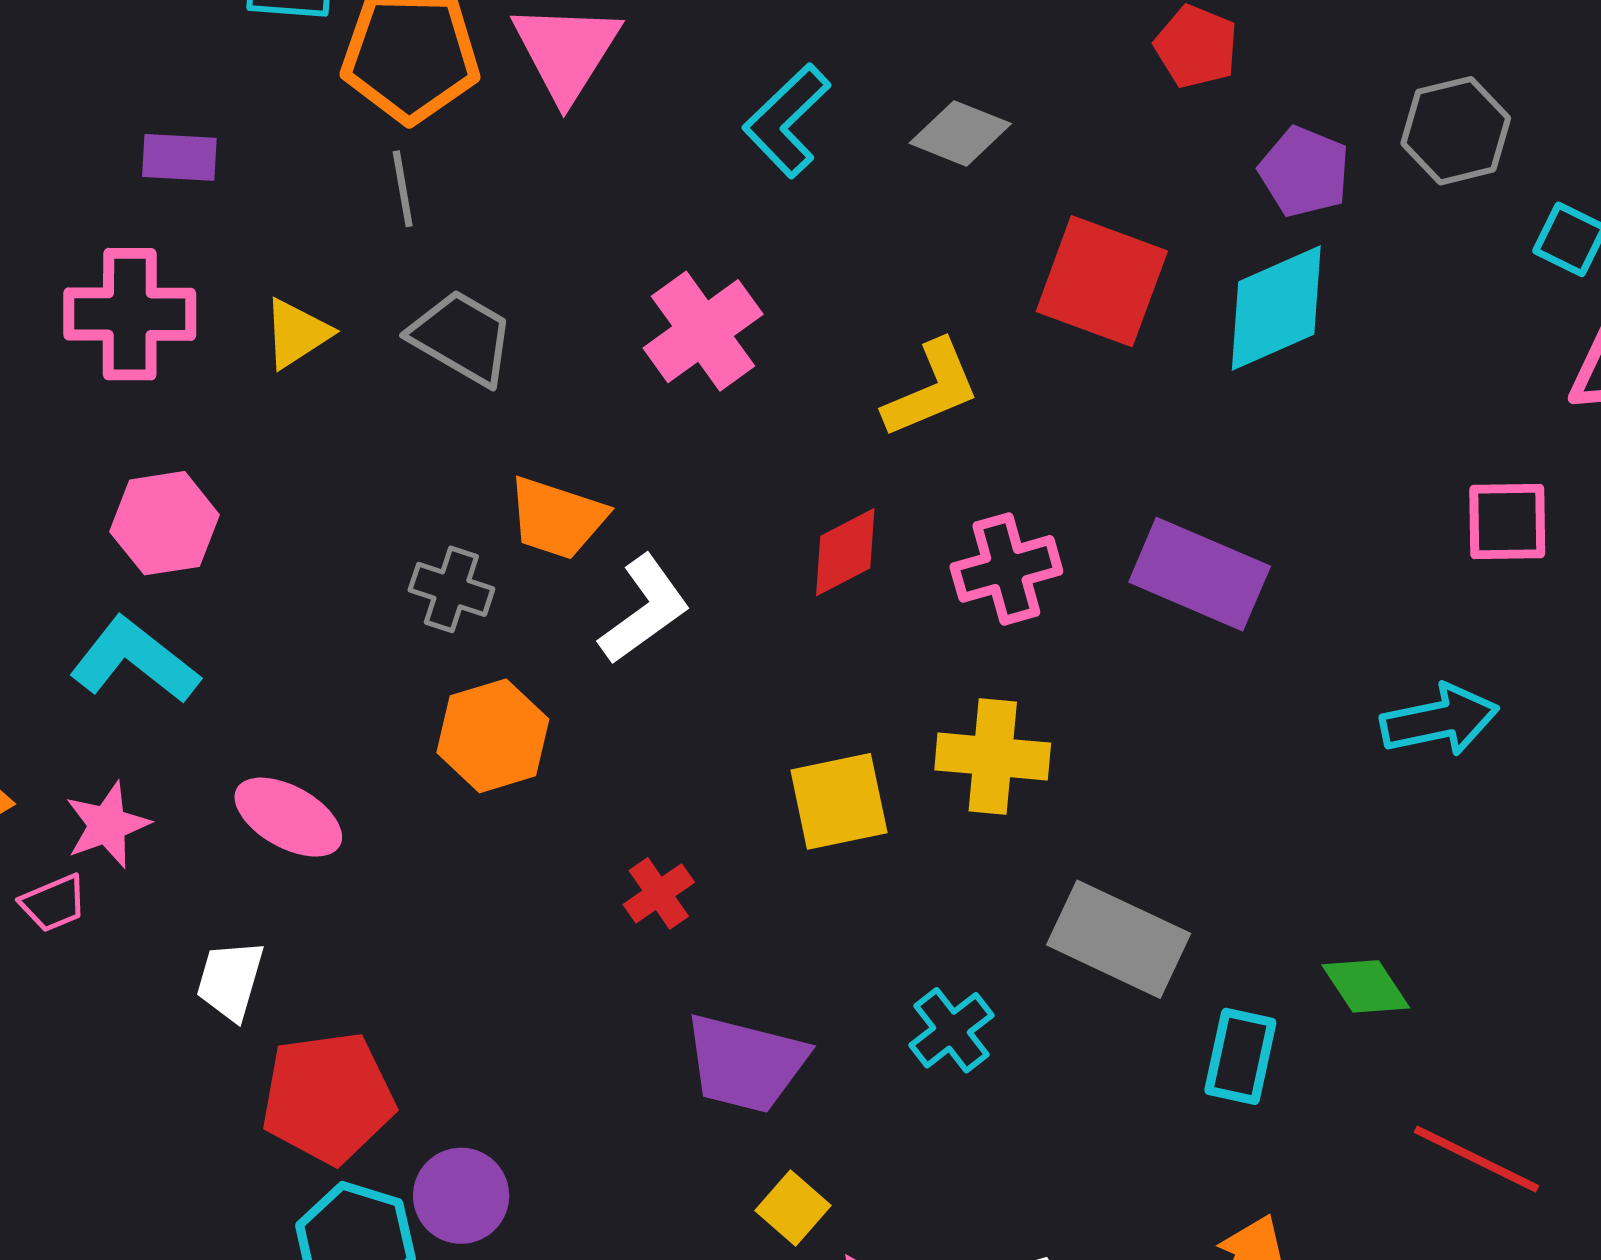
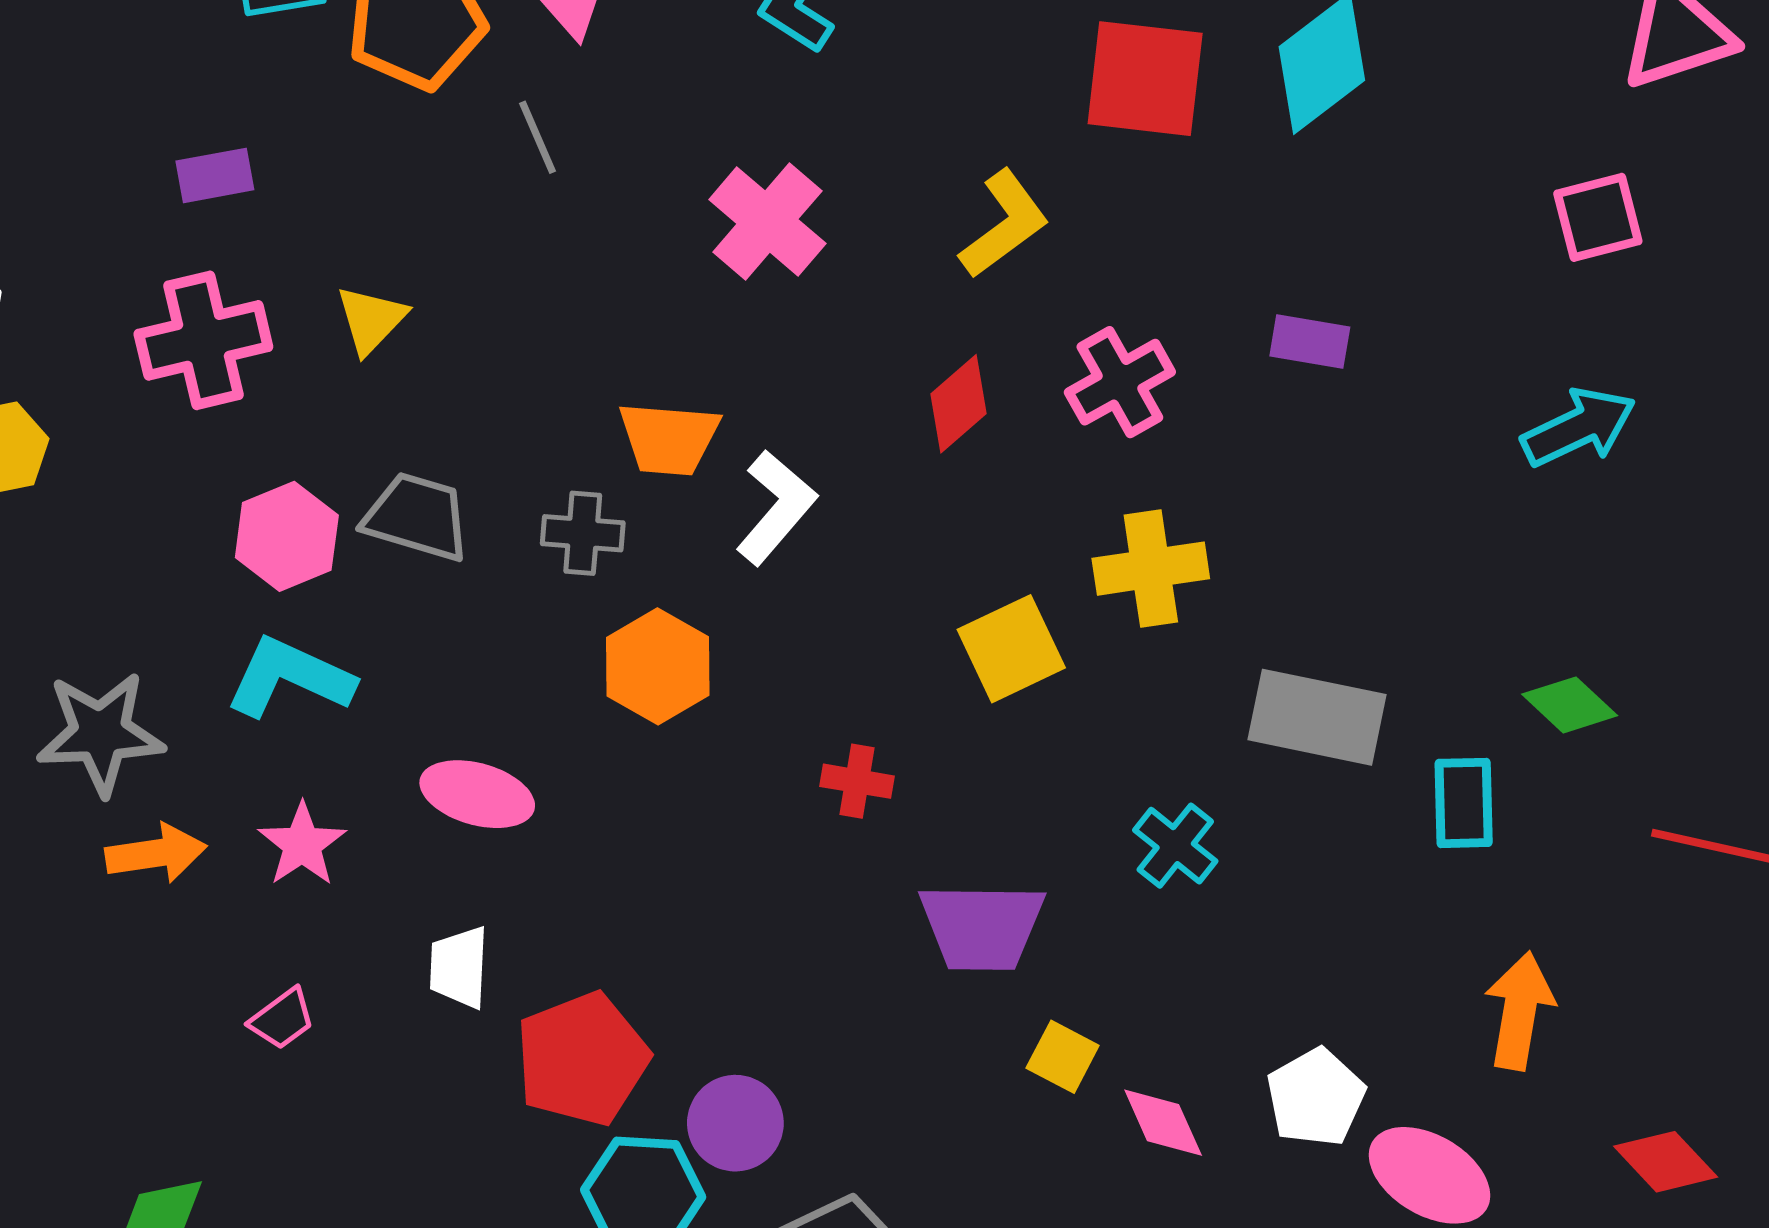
gray line: (403, 189) -> (538, 137), moved
gray trapezoid: (462, 337) -> (417, 517), moved
purple rectangle: (1200, 574) -> (1310, 342), size x0.6
red cross: (659, 893) -> (857, 781), turned -32
pink trapezoid: (53, 903) -> (282, 1019), moved

